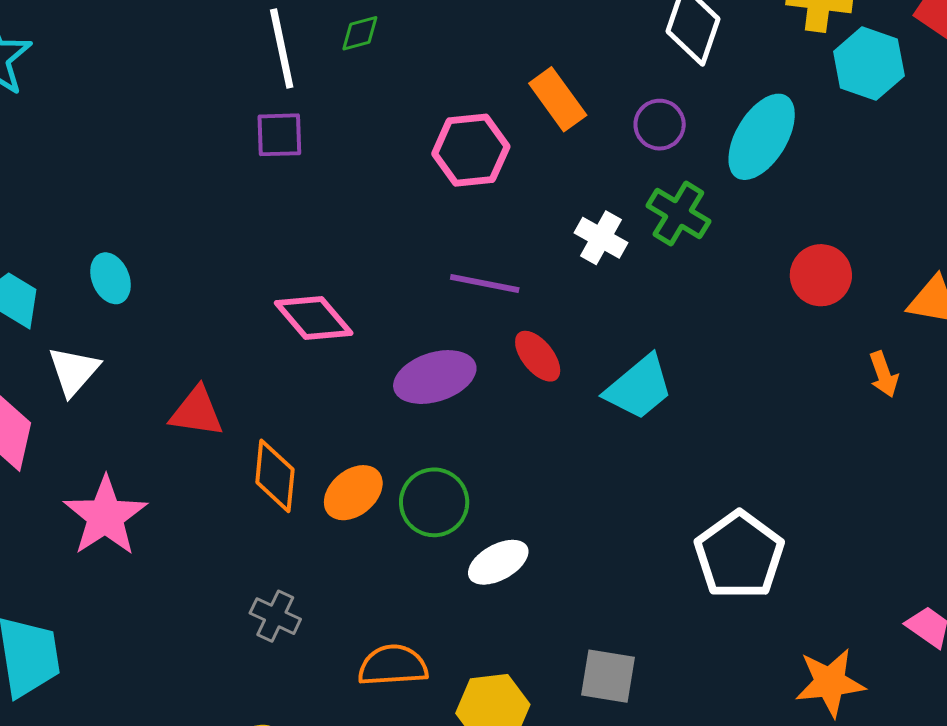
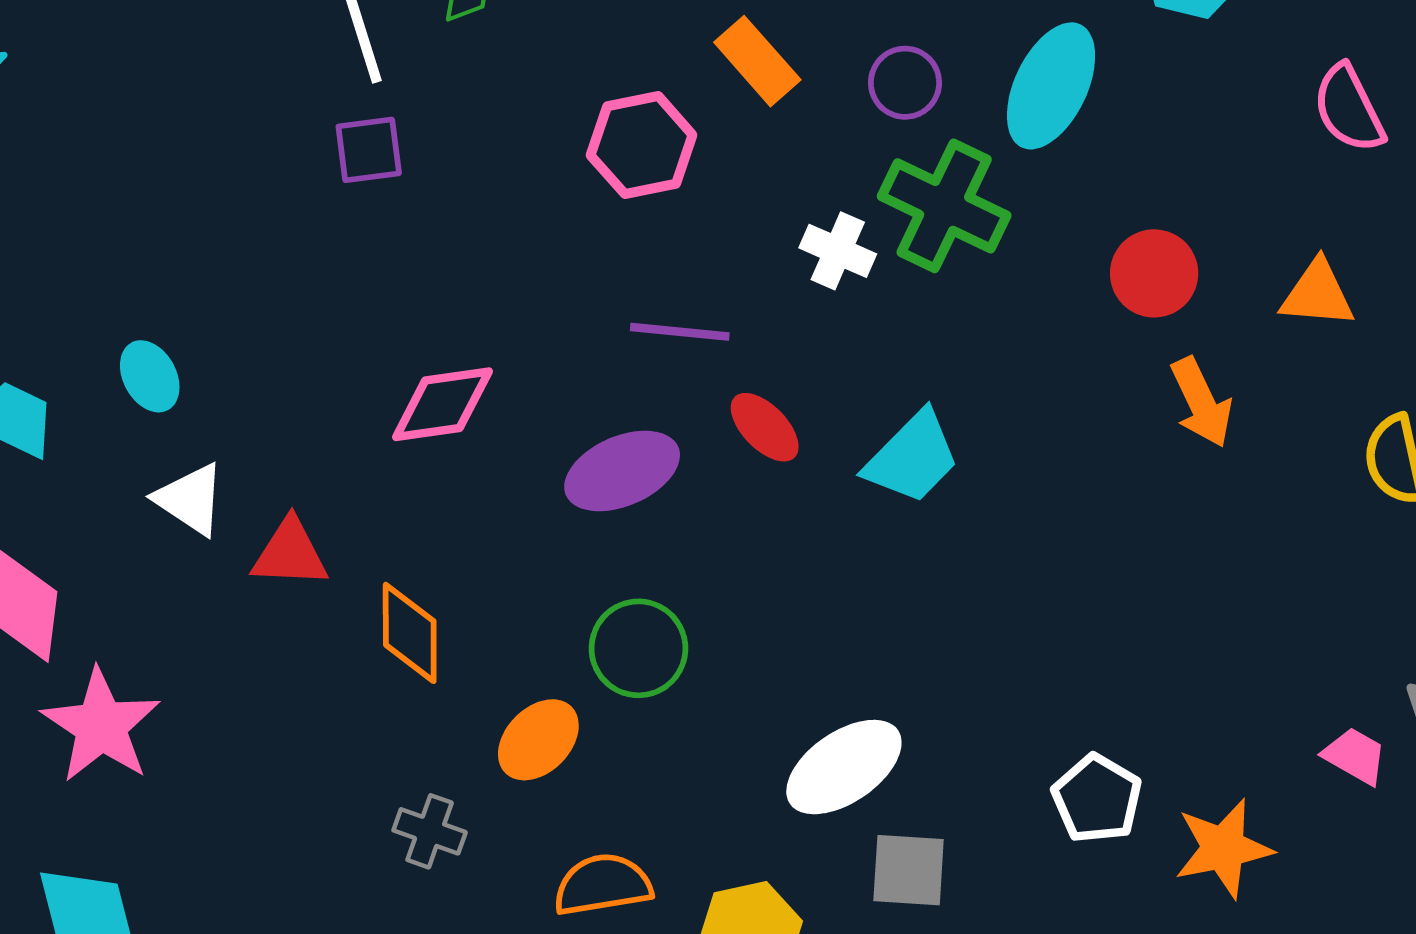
green cross: (678, 214) -> (944, 206), size x1.4
pink diamond: (314, 318) -> (442, 404), turned -52
white triangle: (74, 371) -> (190, 499), moved, turned -32
orange arrow: (884, 374) -> (1201, 402), moved, size x1.4
orange ellipse: (353, 493) -> (538, 740), moved
pink star: (105, 516) -> (101, 726), moved
white pentagon: (739, 555) -> (1097, 799), moved, size x0.7
white ellipse: (498, 562) -> (844, 767), moved, size x1.4

